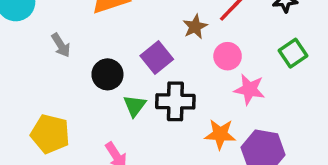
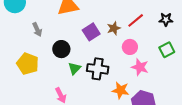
purple square: (157, 58) -> (91, 32), moved
yellow pentagon: (50, 134) -> (28, 64), moved

